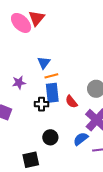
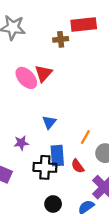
orange line: (51, 76) -> (85, 137), moved, turned -48
black cross: (41, 104) -> (45, 167), size x1.5

